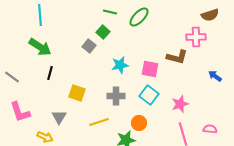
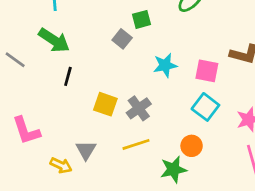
green square: (103, 32) -> (142, 19), turned 32
gray line: (12, 77) -> (15, 60), moved
gray cross: (116, 96) -> (139, 108), moved, turned -36
gray triangle: (59, 117) -> (86, 150), moved

